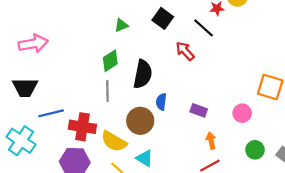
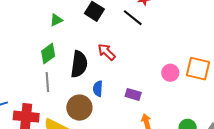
red arrow: (185, 51) -> (107, 52), moved
pink circle: (242, 113) -> (170, 73), moved

